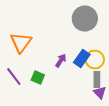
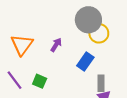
purple arrow: (61, 60) -> (56, 45), moved
yellow circle: (95, 60) -> (99, 33), moved

